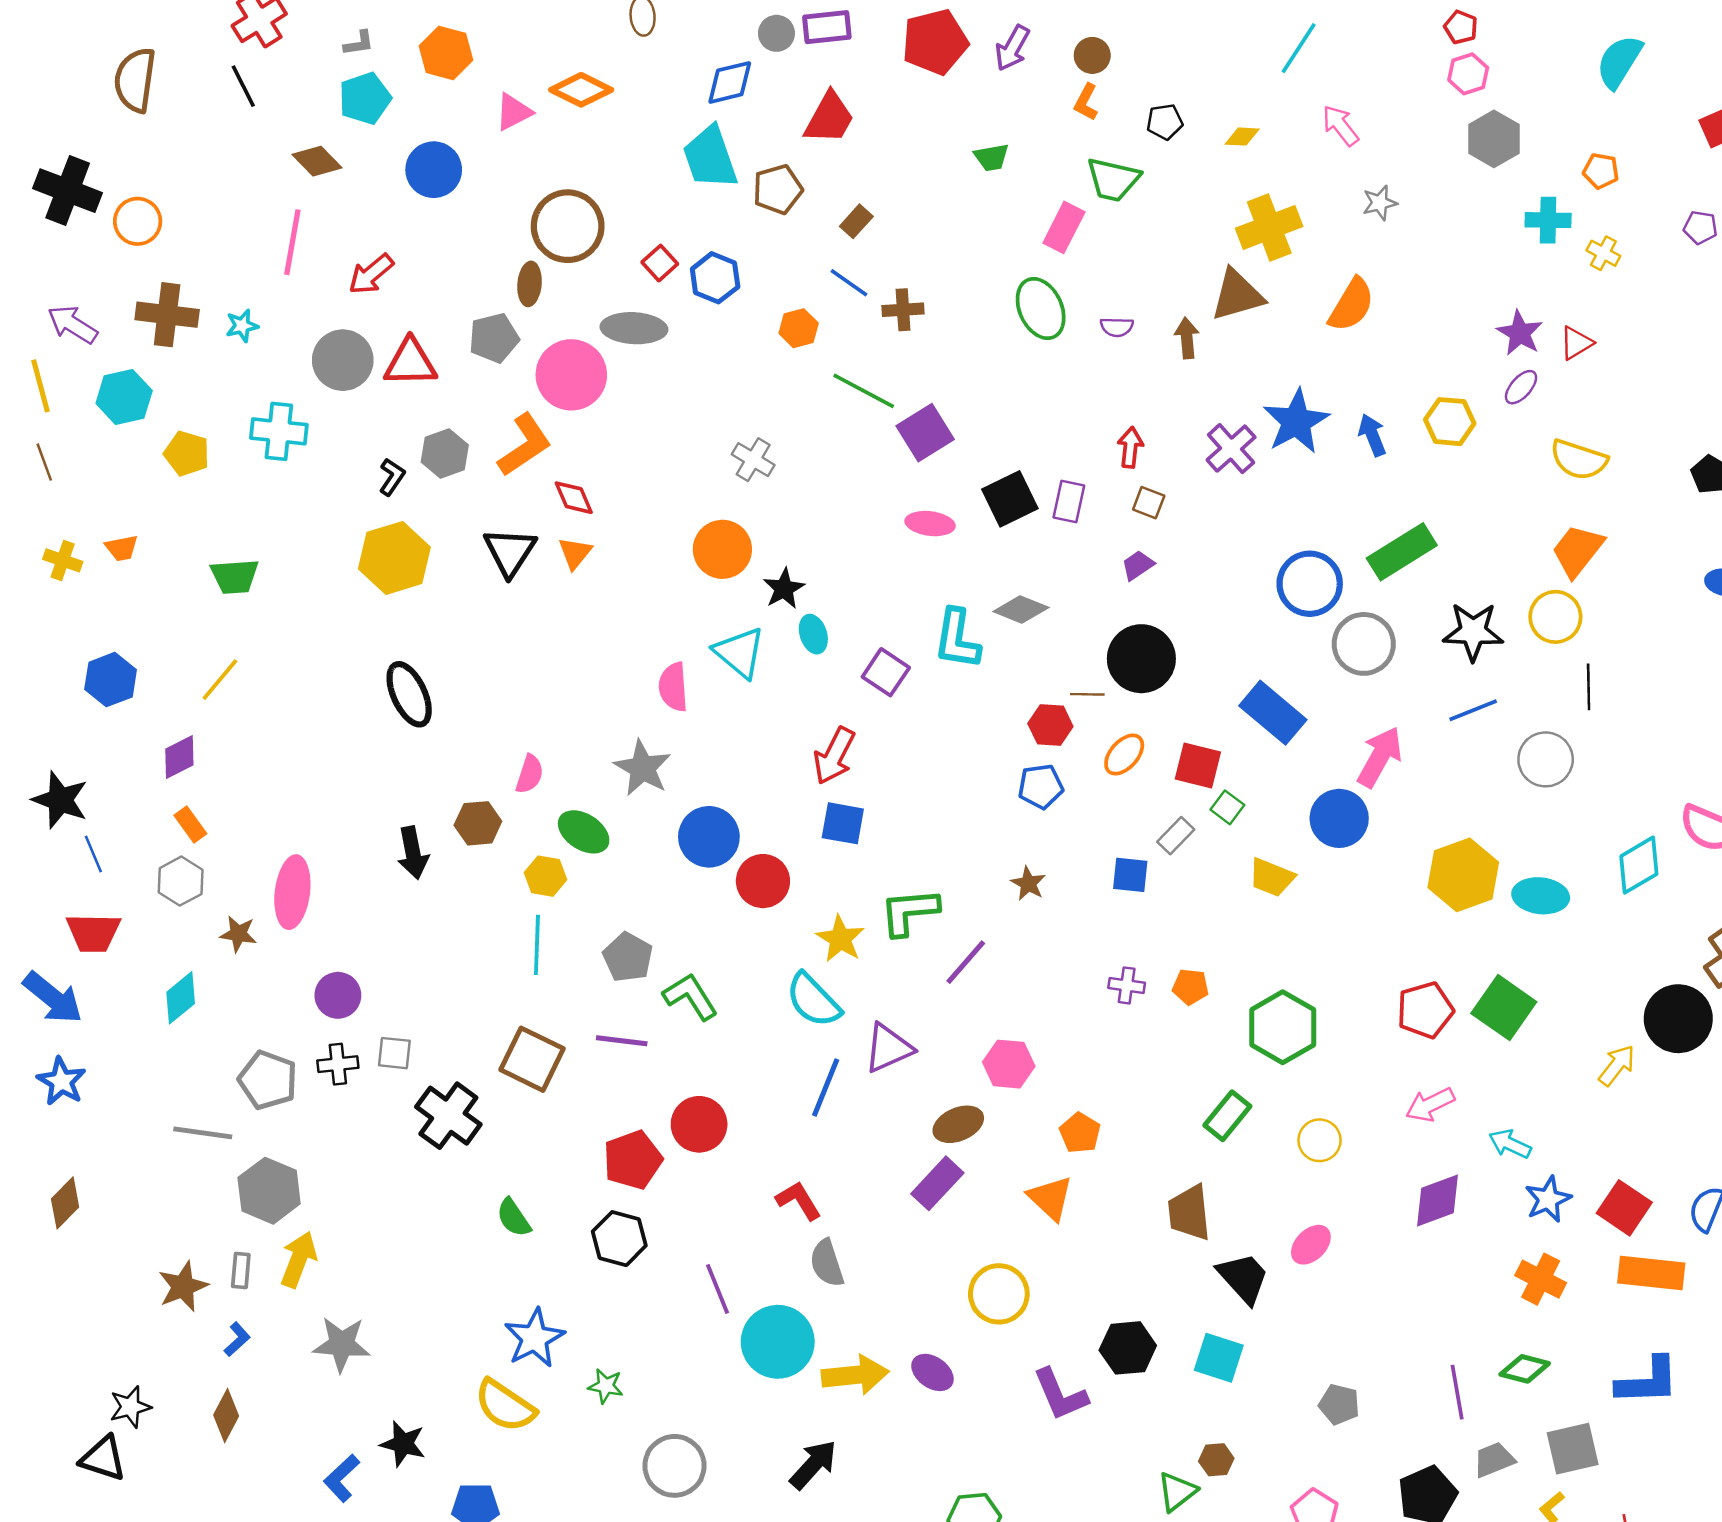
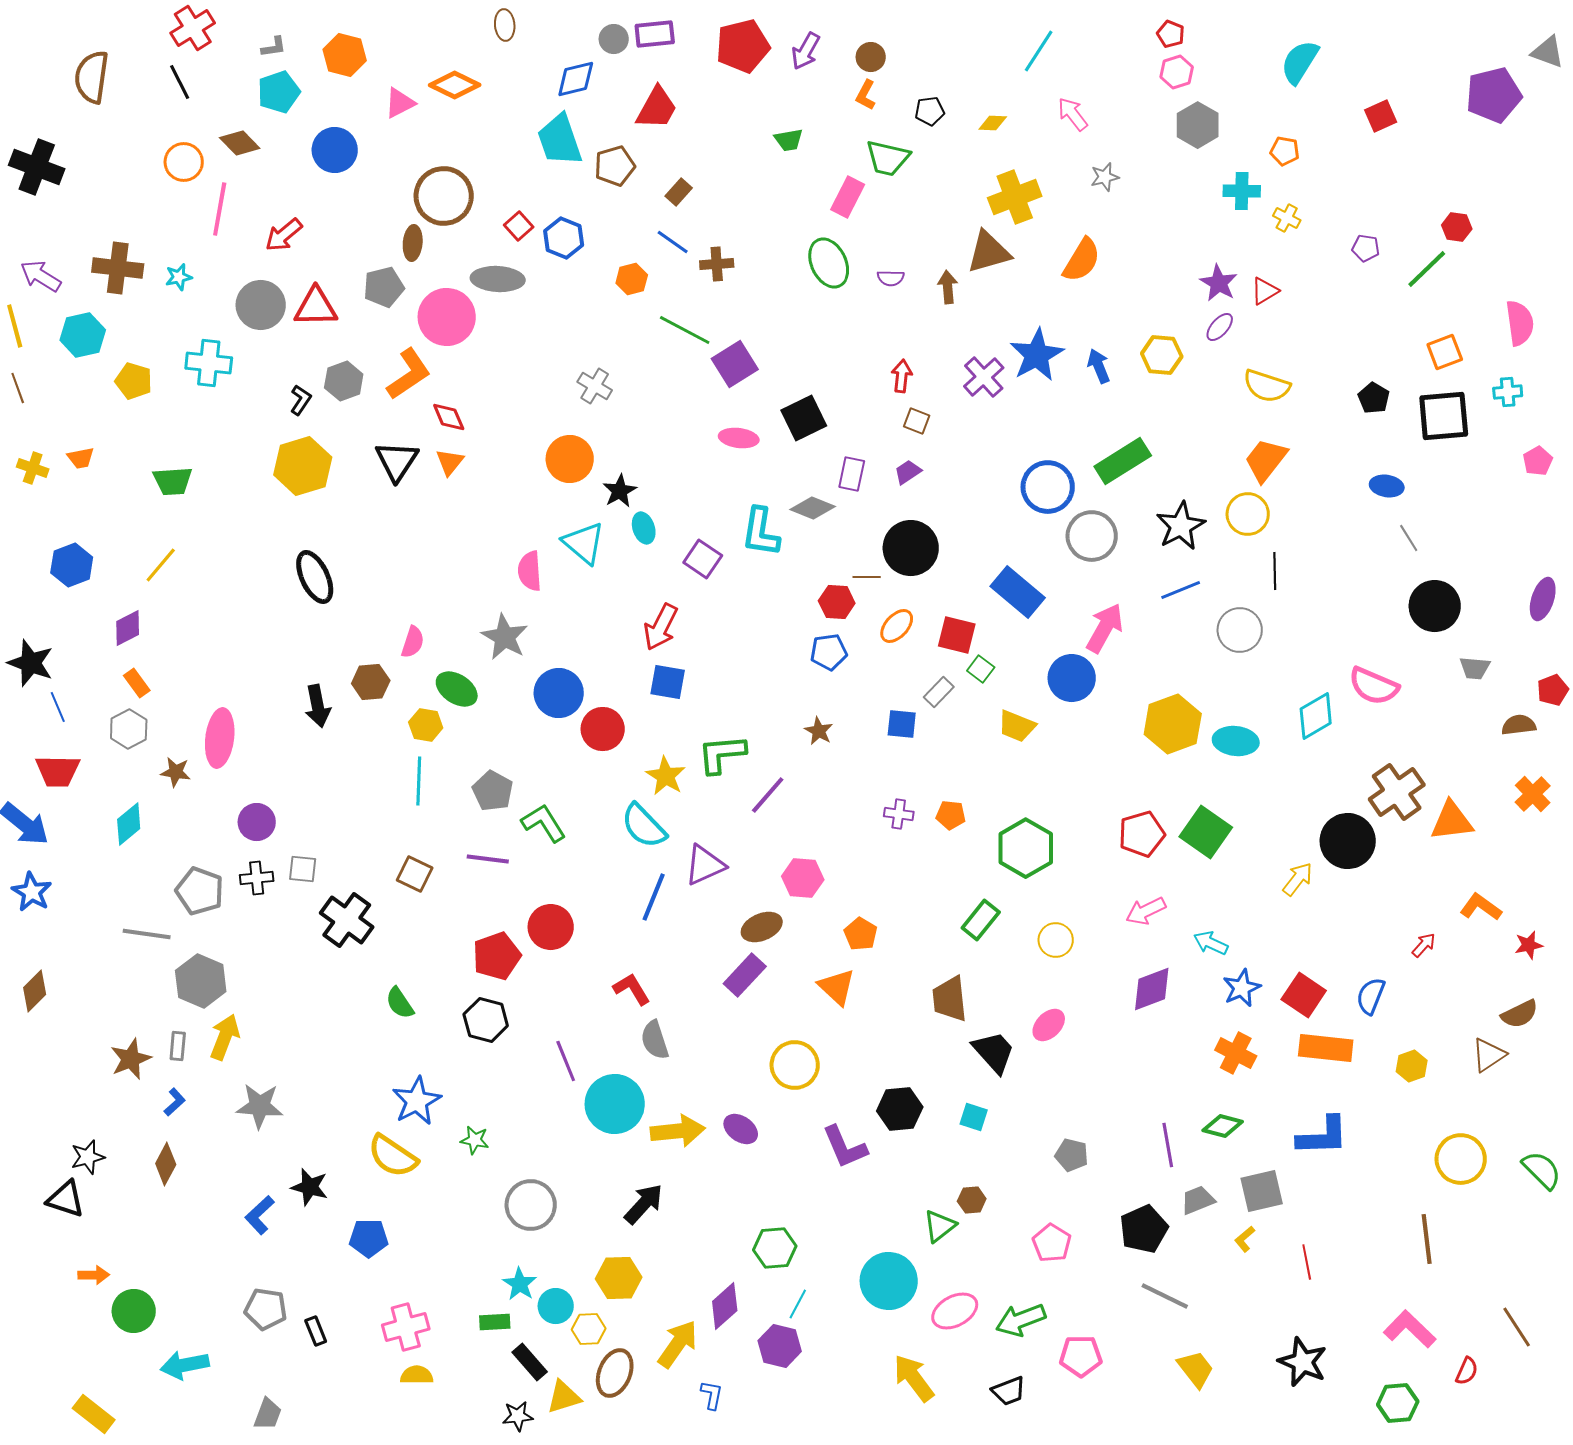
orange circle: (138, 221) -> (184, 162), moved
purple pentagon: (1700, 227) -> (1366, 248), moved
purple rectangle: (1069, 501) -> (852, 474), moved
black star: (1473, 632) -> (1181, 526), turned -30
brown square: (532, 1059) -> (415, 874), size x0.7
cyan square: (1219, 1358) -> (974, 1117), size x0.7

